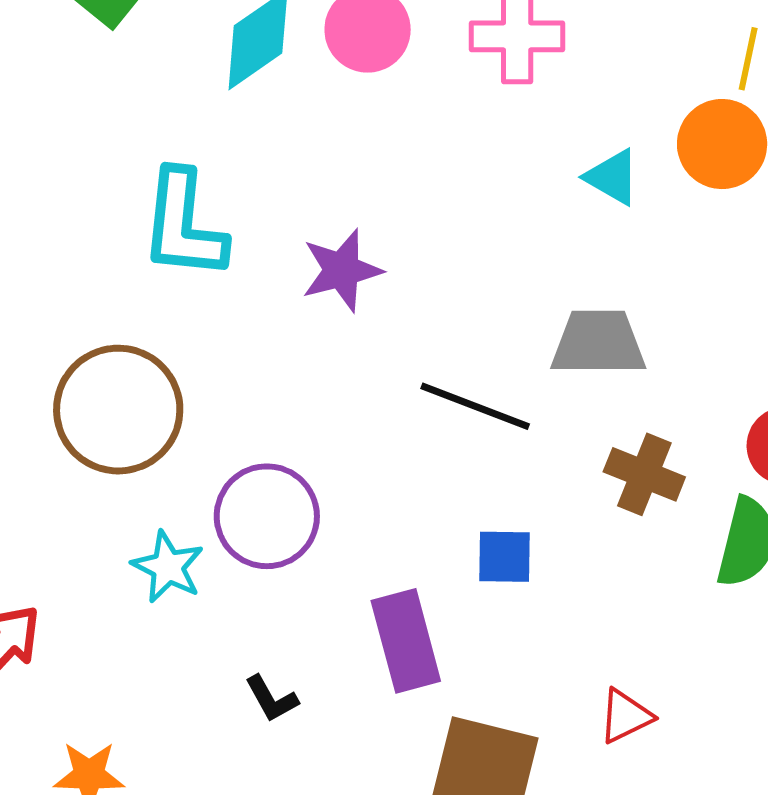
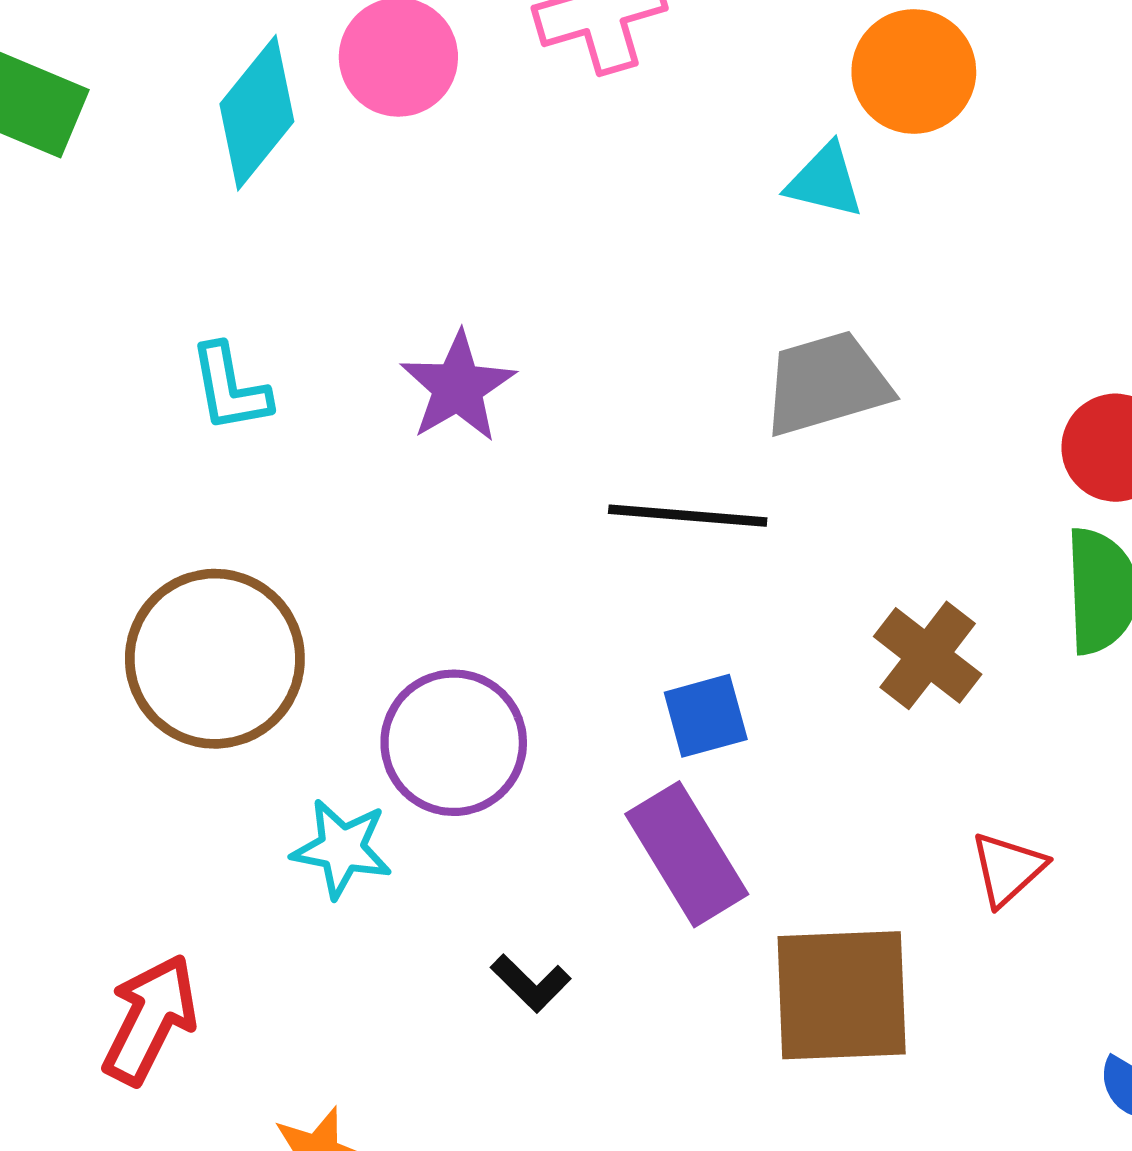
cyan triangle: (612, 177) -> (825, 181), moved
cyan L-shape: (184, 225) -> (230, 388), size x0.6
brown cross: (644, 474) -> (928, 655), moved, turned 32
blue square: (504, 557) -> (706, 716), moved

